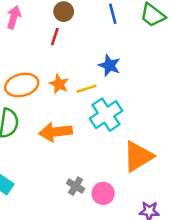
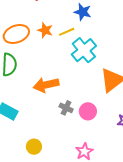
orange arrow: (56, 132) -> (46, 85), moved

